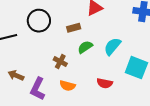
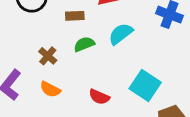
cyan semicircle: (112, 46) -> (121, 34), moved

